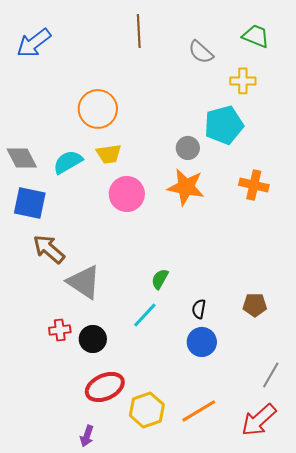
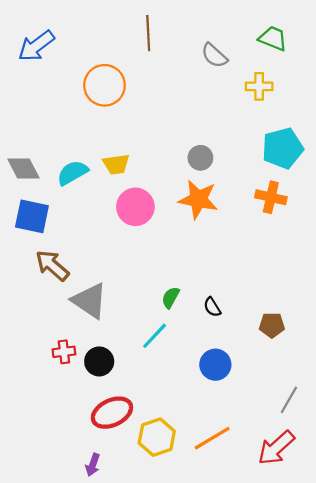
orange circle: (98, 109) -> (104, 85), moved
cyan pentagon: (224, 125) -> (283, 148), moved
black semicircle: (199, 309) -> (212, 307), moved, turned -42

